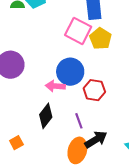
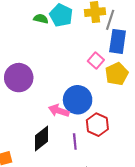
pink square: (78, 31) -> (96, 60), size x0.6
purple line: (79, 121) -> (75, 141), moved

